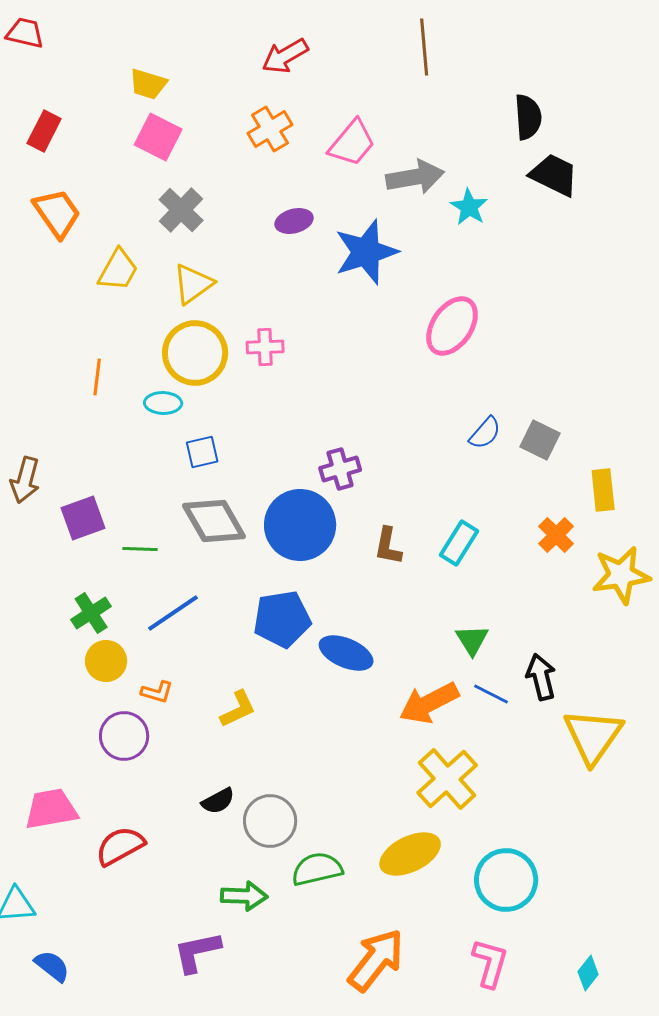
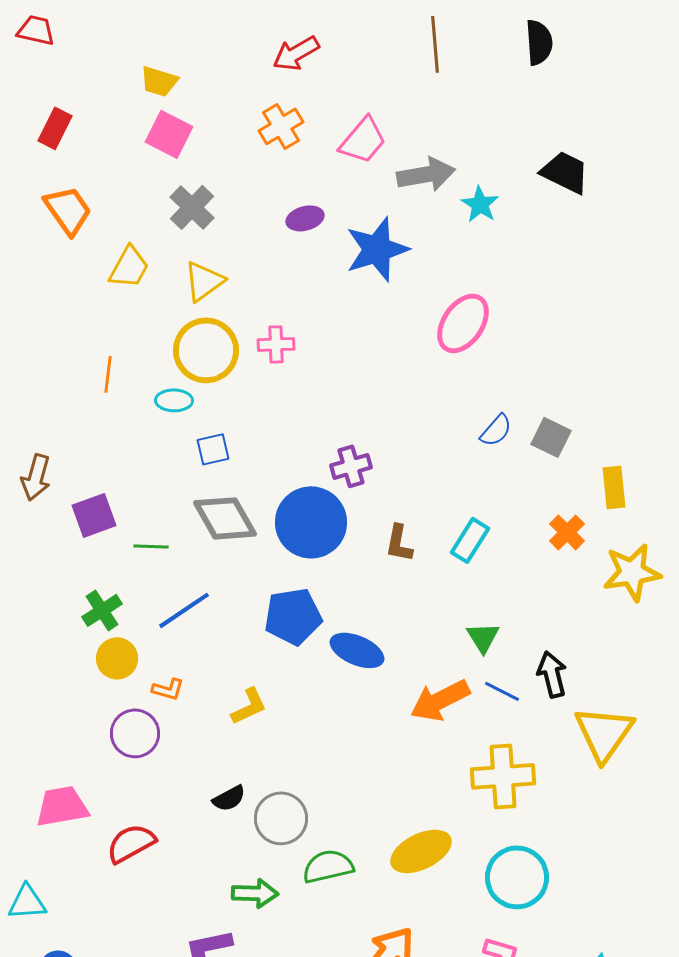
black semicircle: (528, 117) -> (539, 42), moved
yellow cross: (447, 779) -> (503, 776), moved, turned 38

